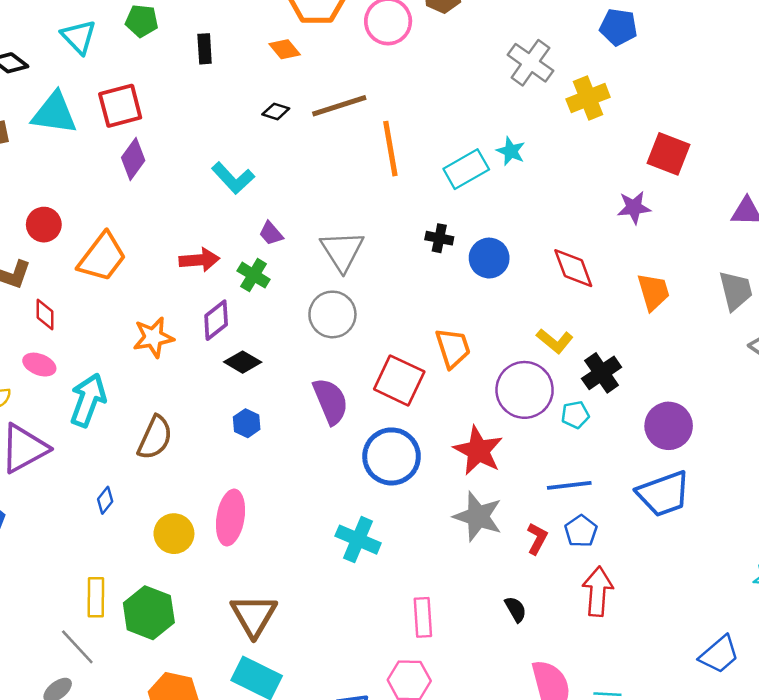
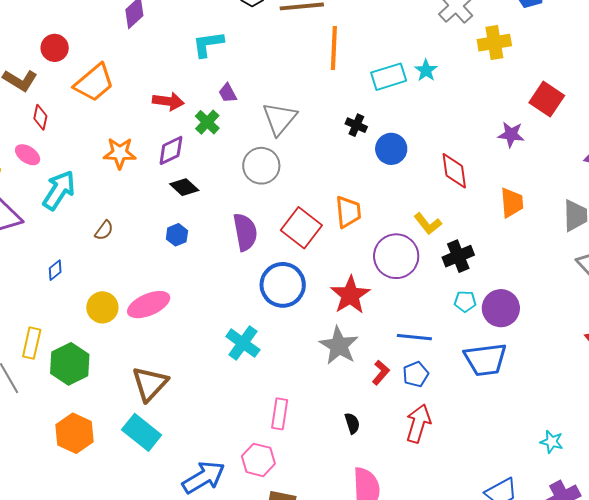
cyan L-shape: (233, 178) -> (208, 44), turned 112
cyan pentagon: (575, 415) -> (465, 301), moved
brown semicircle: (155, 438) -> (104, 230), size x0.6
pink ellipse: (231, 518) -> (149, 305), turned 45

